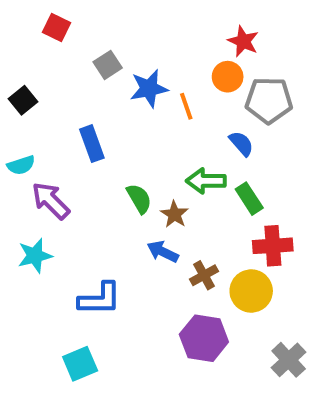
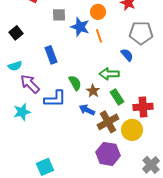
gray square: (108, 65) -> (59, 15), turned 32
orange circle: (228, 77) -> (98, 12), moved
blue star: (149, 88) -> (80, 27), turned 30
green rectangle: (249, 199) -> (117, 97), moved
brown cross: (204, 275) -> (108, 122), size x1.5
blue L-shape: (100, 299) -> (55, 99), moved

